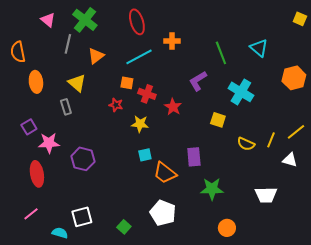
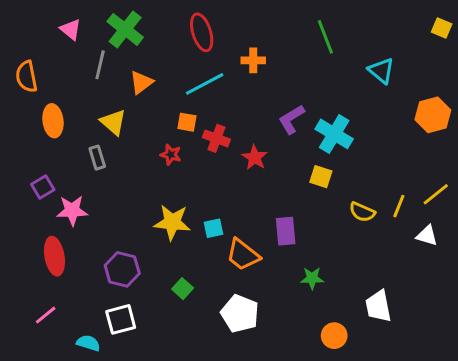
green line: (221, 53) -> (325, 37), moved
cyan cross: (241, 92) -> (334, 134), moved
yellow star: (140, 124) -> (172, 222), moved, size x1.4
purple hexagon: (83, 159) -> (122, 269), moved
green star: (212, 189) -> (312, 278), size x0.7
white trapezoid: (266, 195) -> (378, 306), moved, turned 80
green square: (124, 227) -> (183, 289), moved

